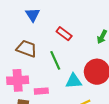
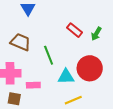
red rectangle: (64, 34) -> (75, 30), moved

